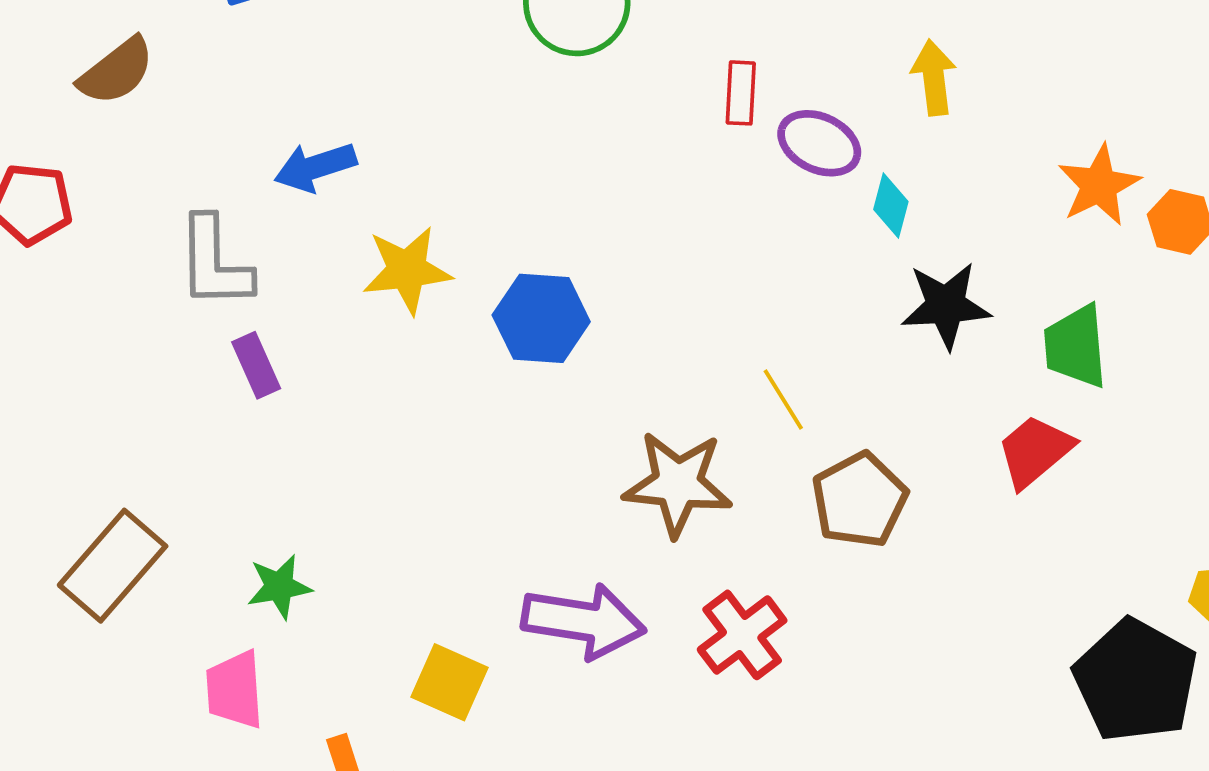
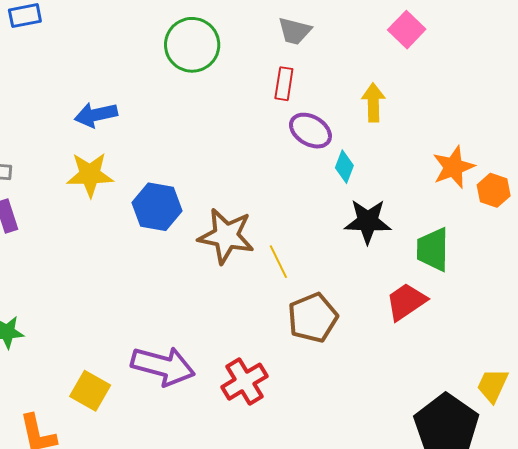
red rectangle: (741, 93) -> (284, 84), moved
blue arrow: (315, 167) -> (96, 115), moved
brown star: (678, 484) -> (226, 236), moved

